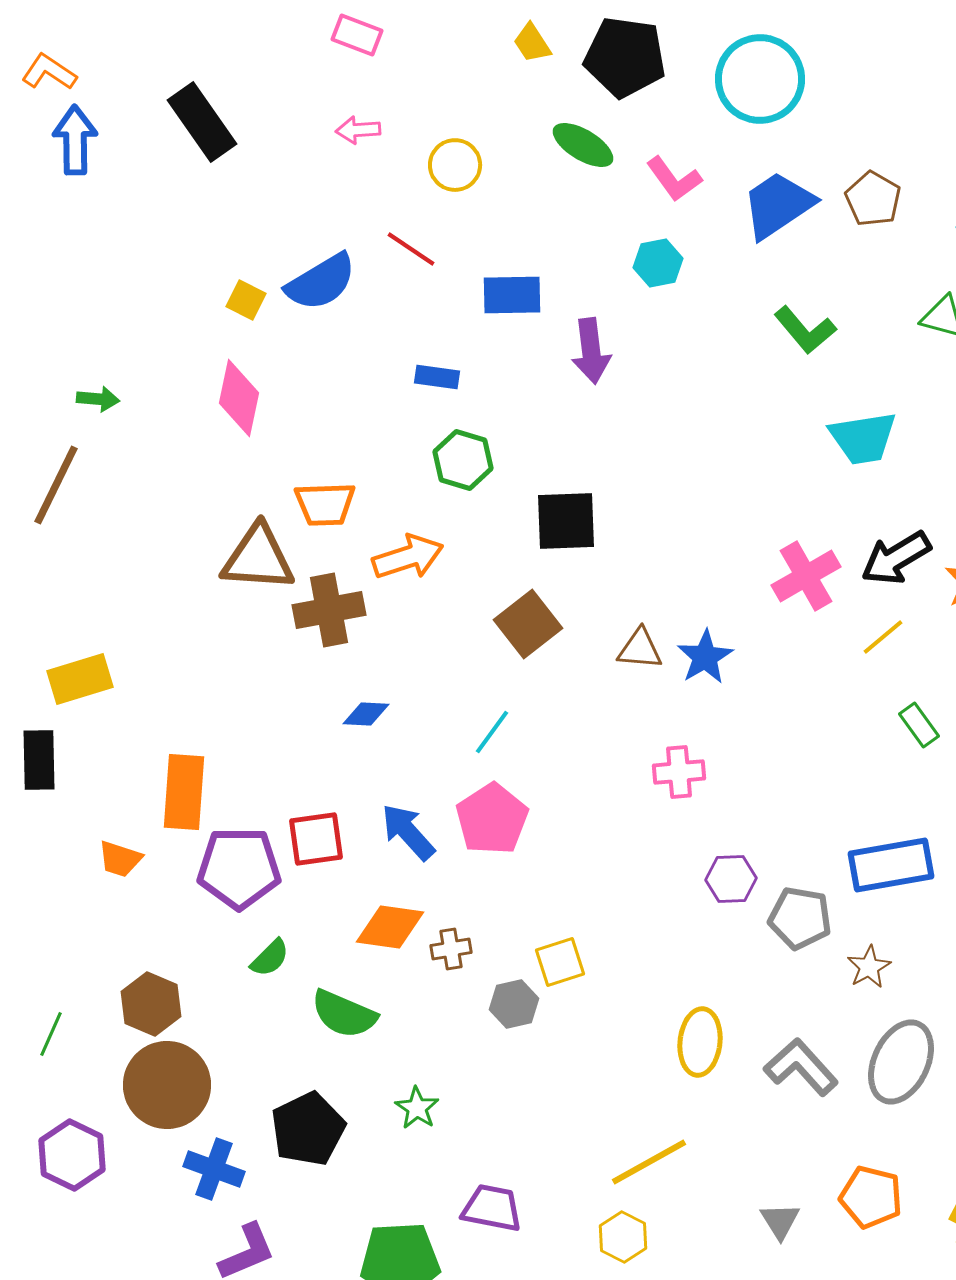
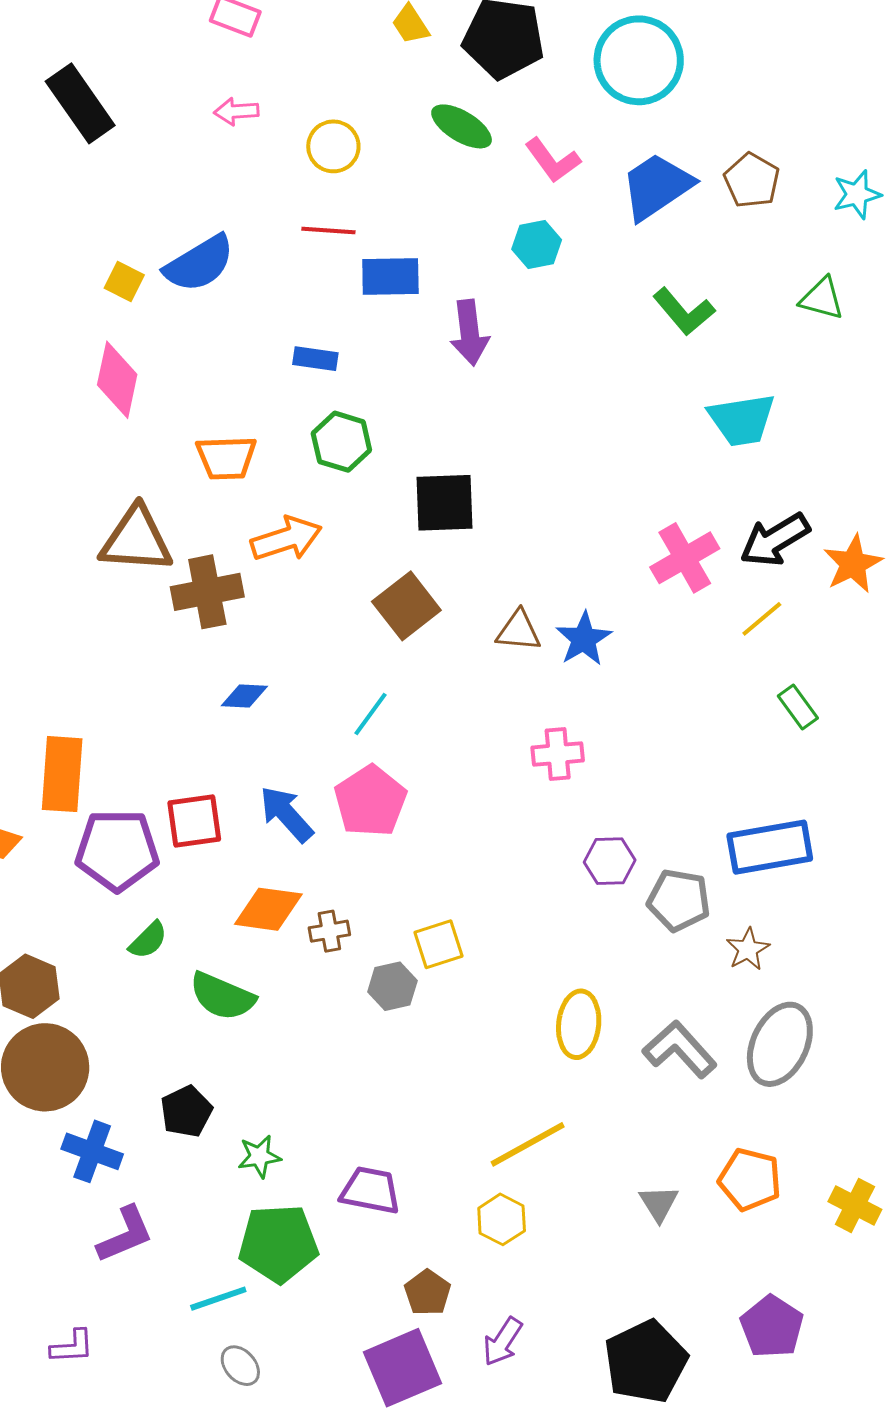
red line: (411, 249) -> (328, 231), moved, turned -30
orange trapezoid: (325, 504) -> (226, 458), moved
green star: (417, 1108) -> (259, 1156), moved, turned 30
black pentagon: (308, 1129) -> (186, 1111), size x0.7

